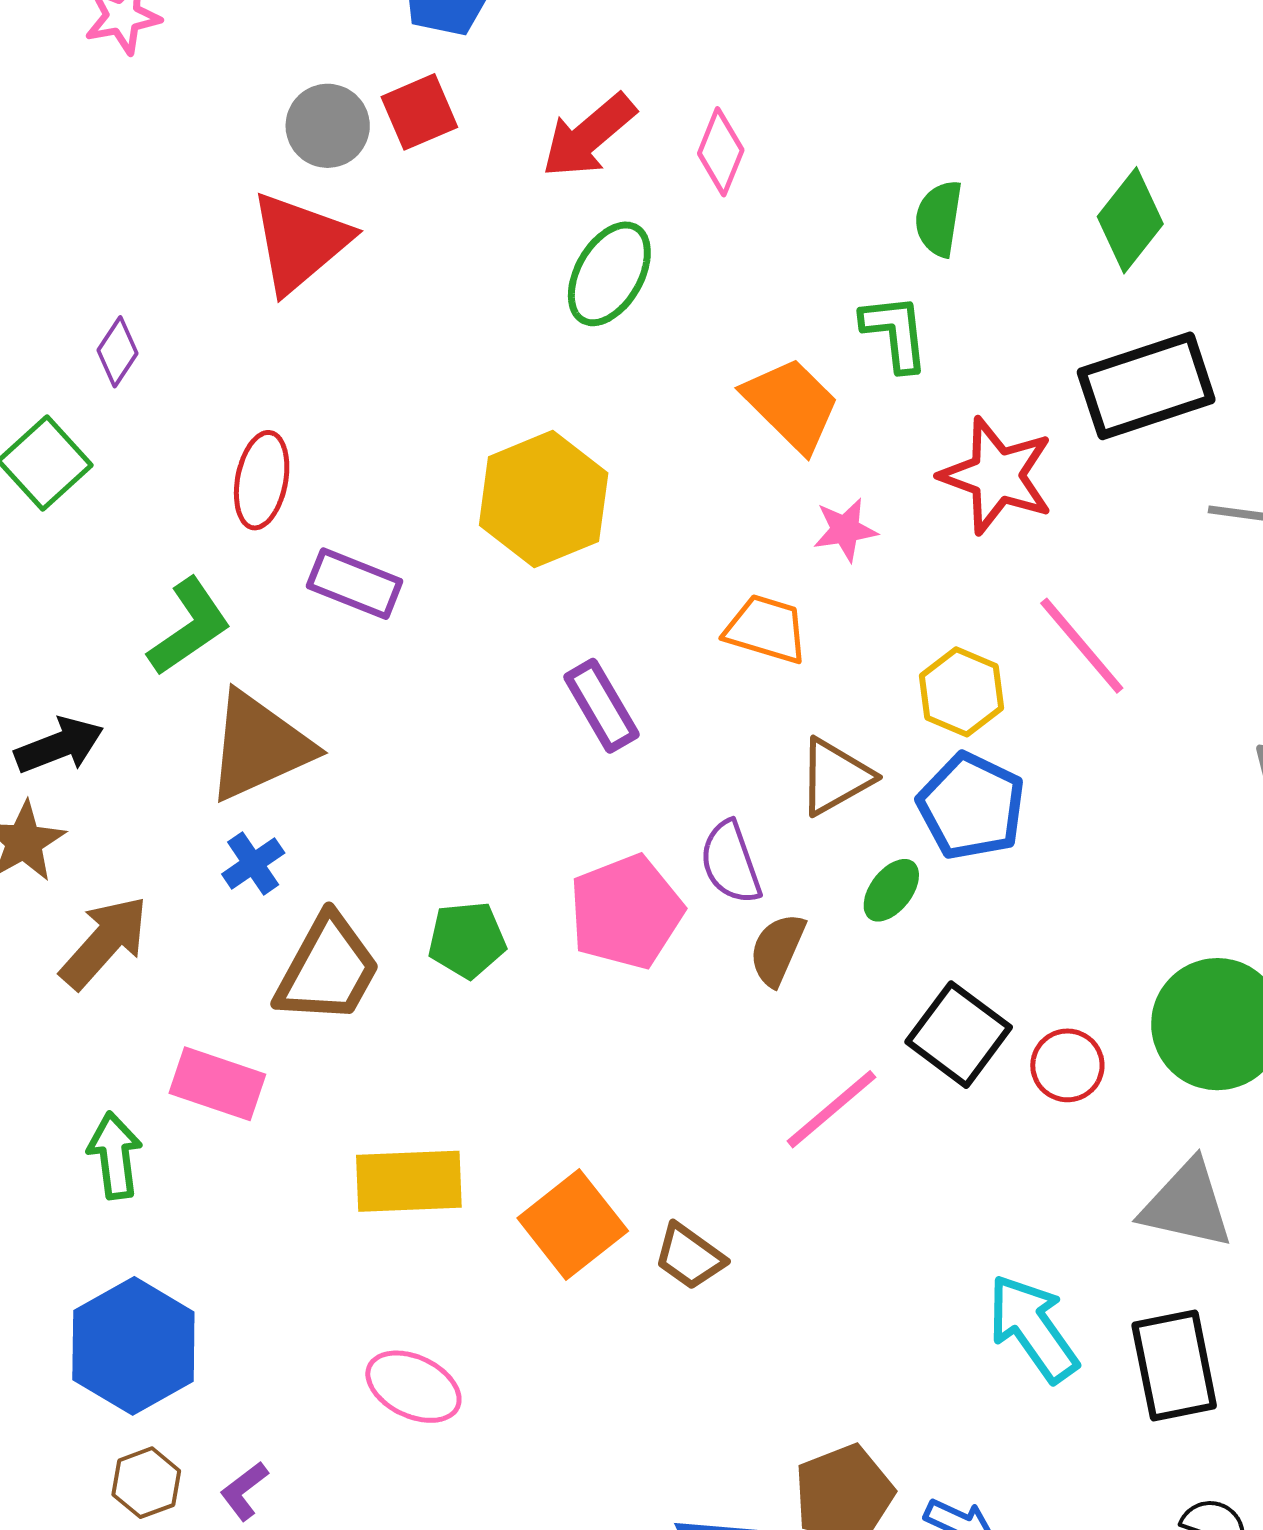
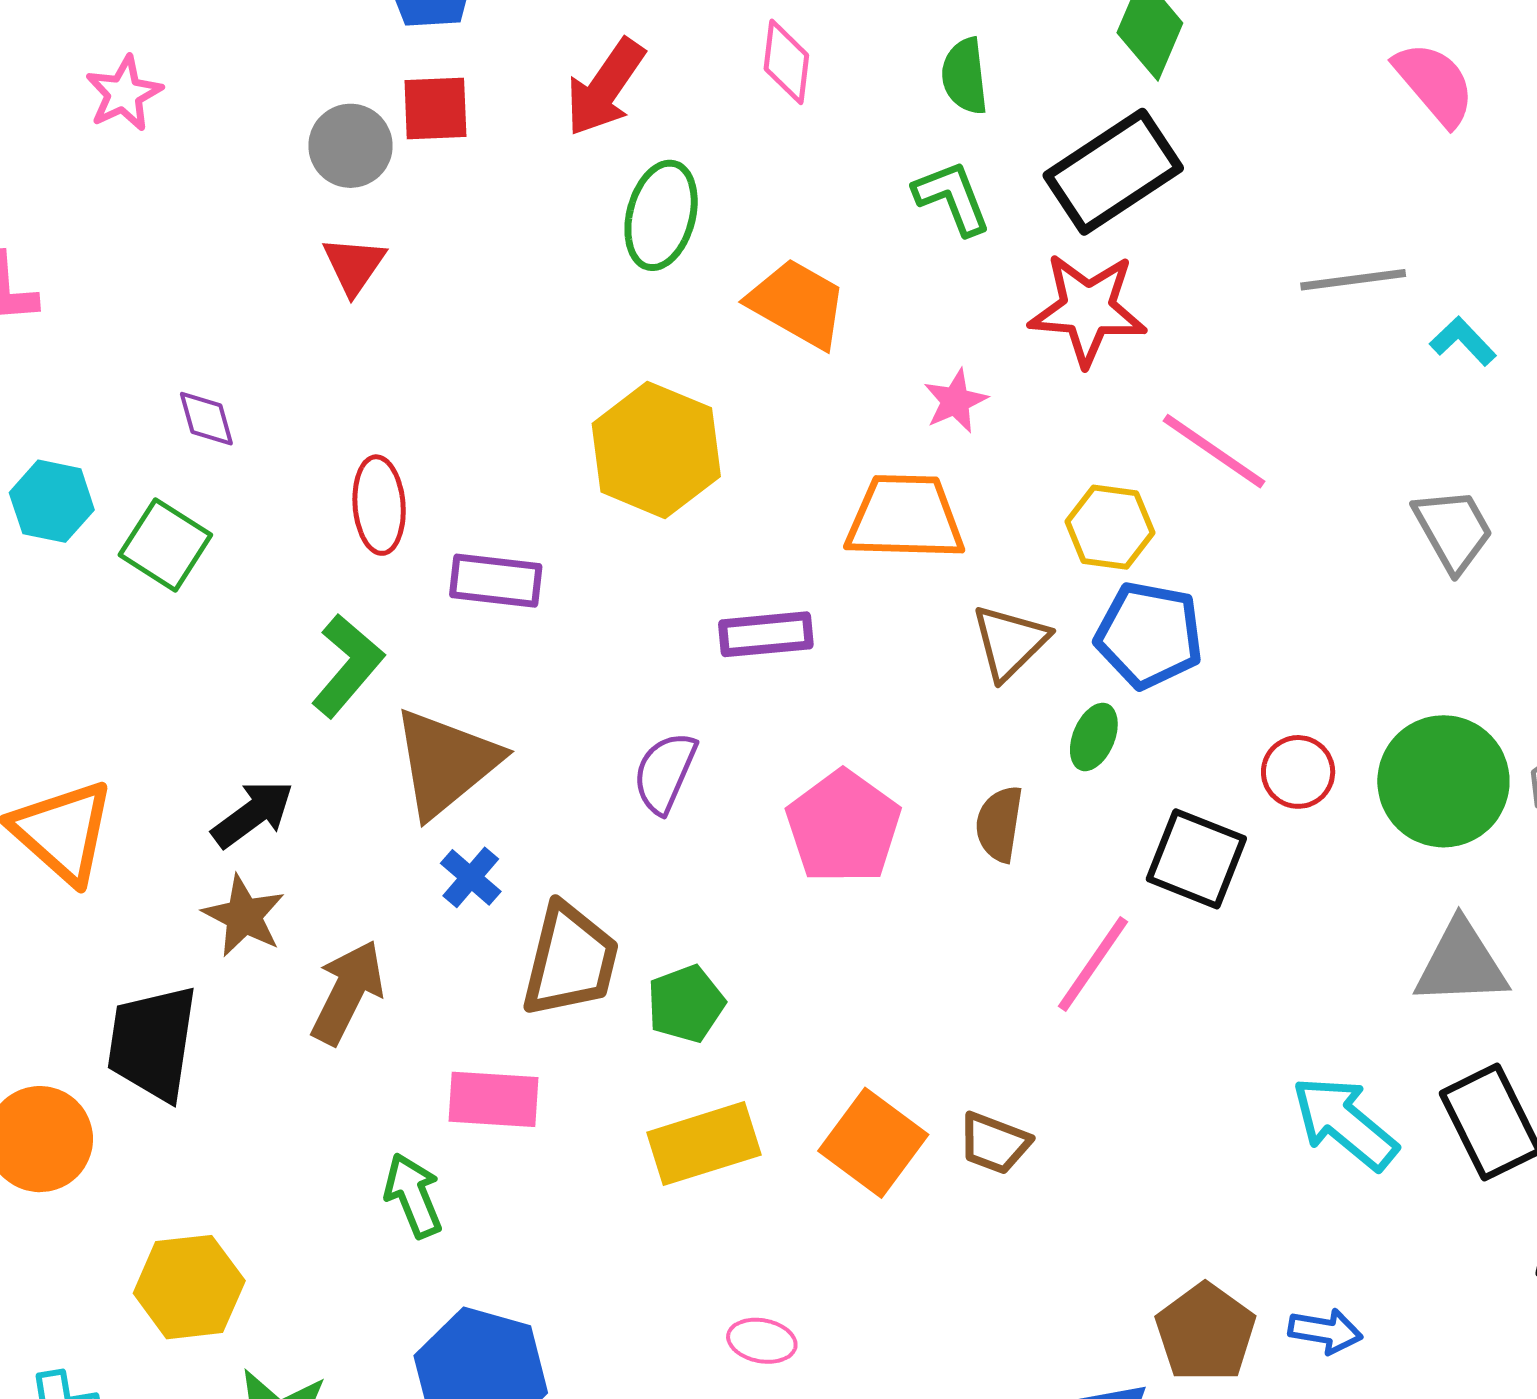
red square: (419, 112) -> (435, 109), turned 36
pink diamond: (721, 152) -> (786, 62), moved
red triangle: (300, 242) -> (354, 265), size x0.6
purple diamond: (117, 352) -> (206, 419), turned -34
black rectangle: (1146, 386) -> (1113, 172), moved
orange trapezoid: (791, 404) -> (798, 304), moved
orange trapezoid: (766, 629) -> (905, 517), size x1.4
purple rectangle: (601, 706) -> (766, 634), turned -50
purple semicircle: (731, 862) -> (665, 773), moved, turned 58
green pentagon: (467, 940) -> (686, 1004), moved
red circle: (1067, 1065) -> (1298, 772), moved
pink ellipse: (413, 1387) -> (762, 1341), size x0.7

